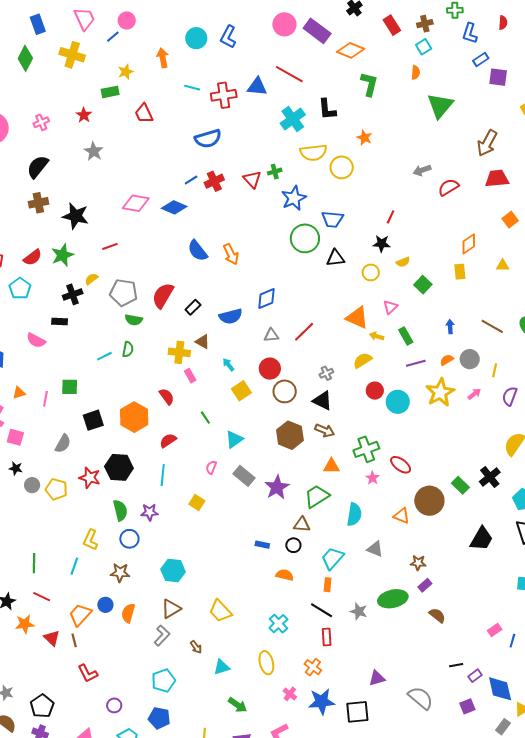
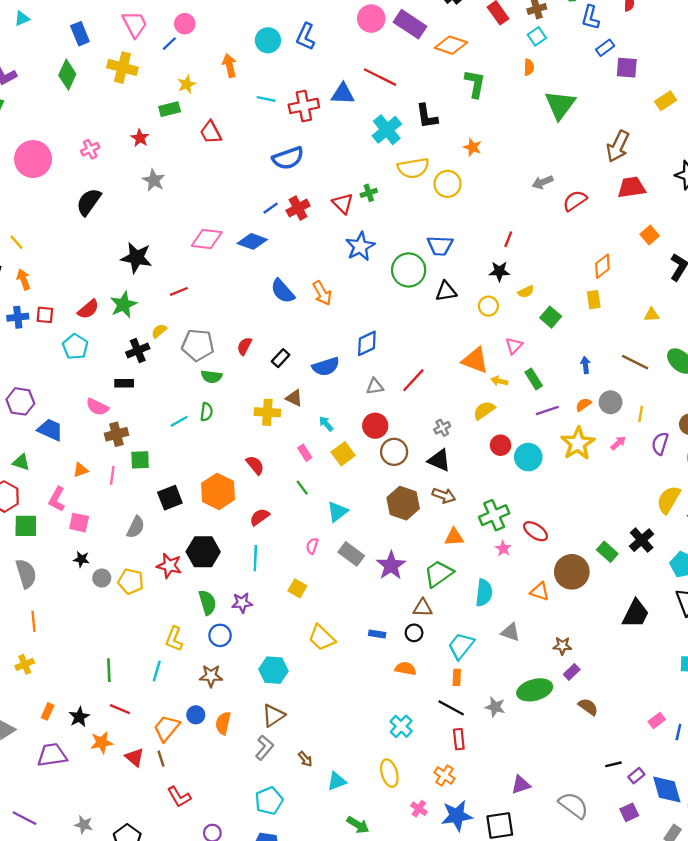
blue star: (294, 198) -> (360, 246), moved
brown cross: (38, 203) -> (116, 434), moved
yellow triangle: (503, 265) -> (652, 315), moved
red semicircle: (163, 296) -> (244, 346), size x0.6
pink rectangle: (190, 376) -> (305, 453), moved
yellow trapezoid: (220, 611) -> (322, 638), moved

